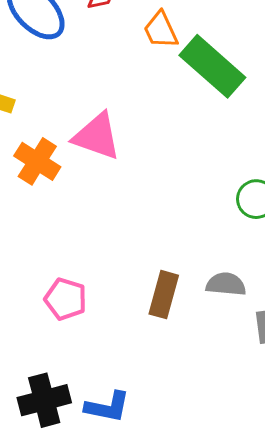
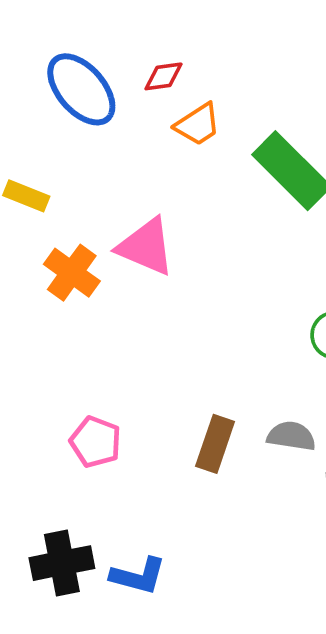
orange trapezoid: (161, 30) -> (198, 124), moved, turned -102

